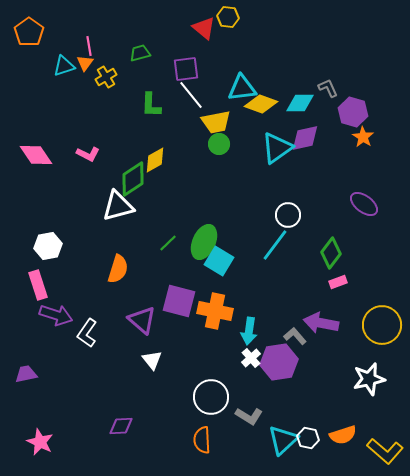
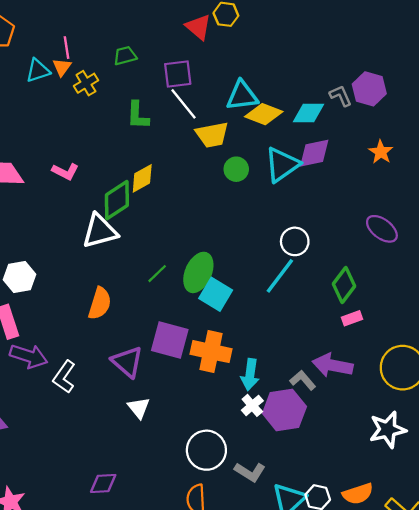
purple hexagon: (353, 112) -> (369, 89), moved
green circle: (219, 144) -> (236, 169), moved

